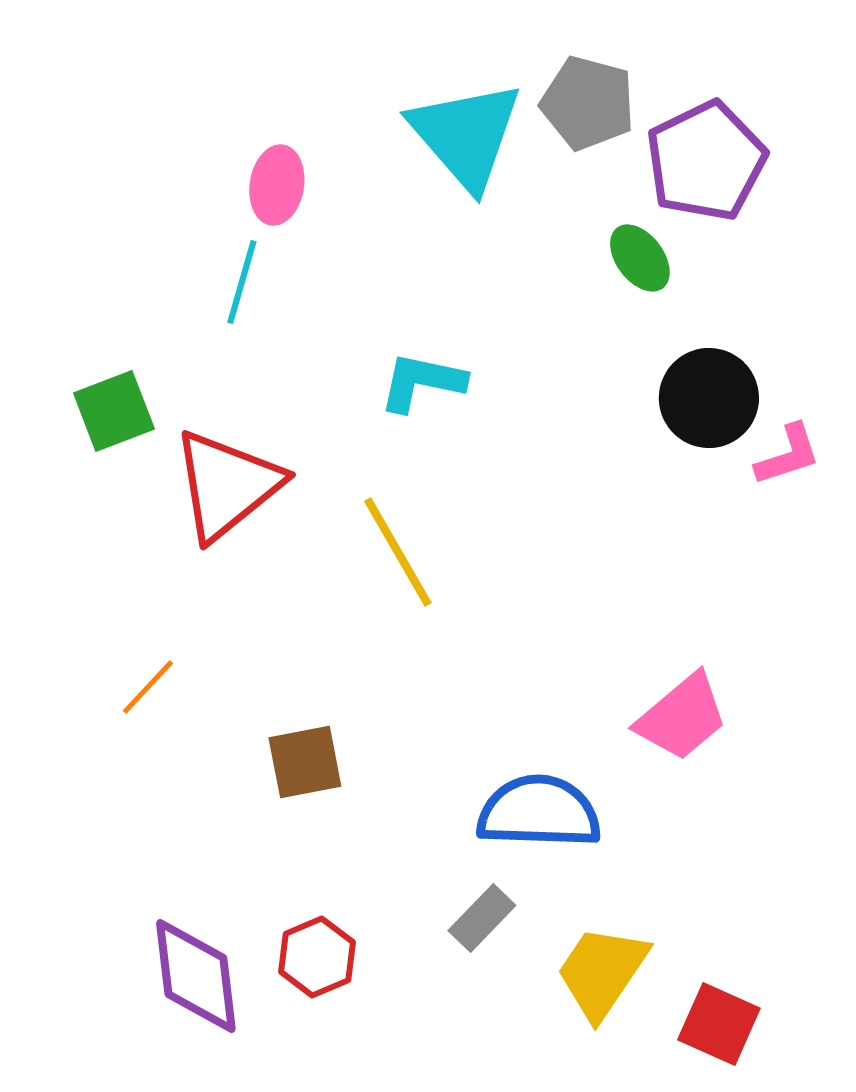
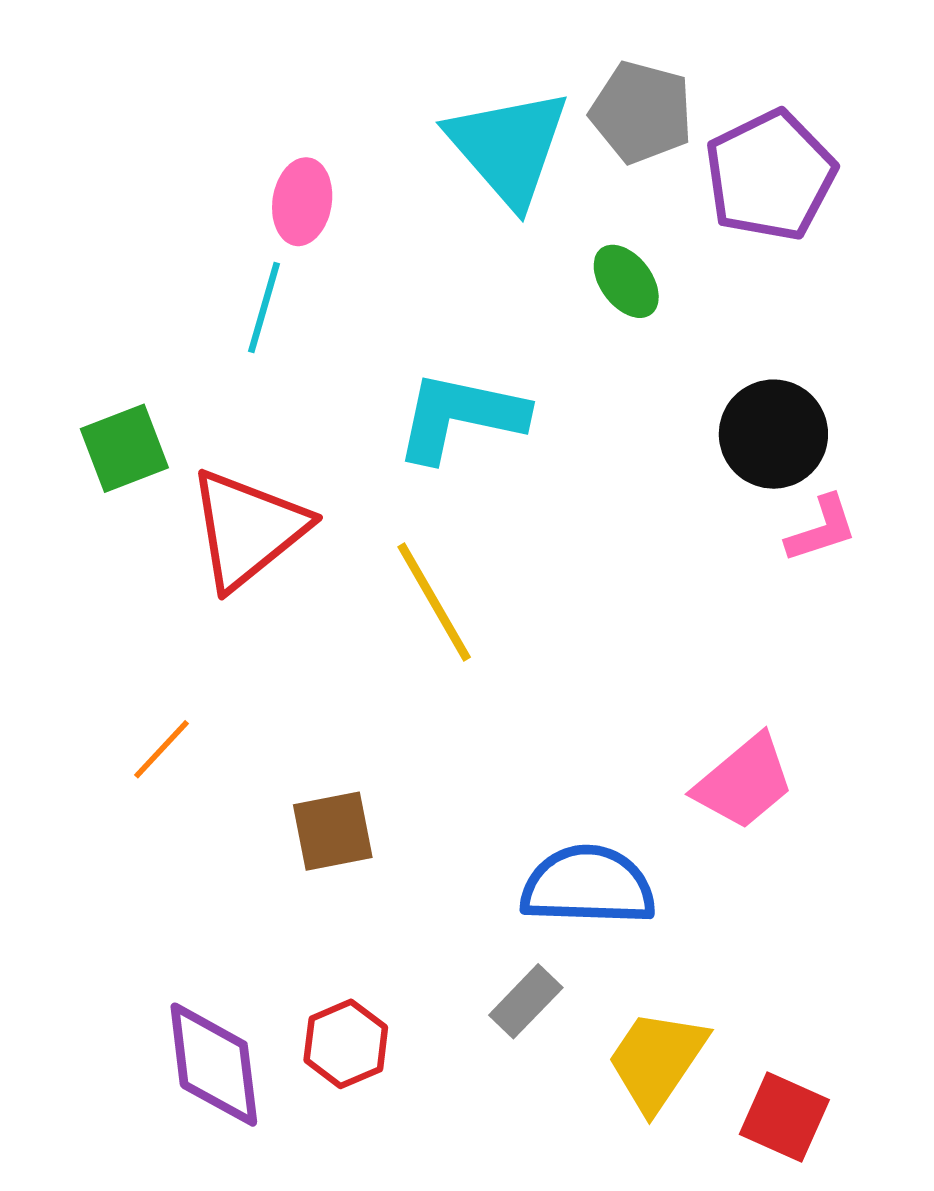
green ellipse: (640, 258) -> (626, 281), moved
cyan L-shape: (422, 382) -> (460, 417), size x1.4
pink L-shape: (788, 455) -> (821, 529), moved

